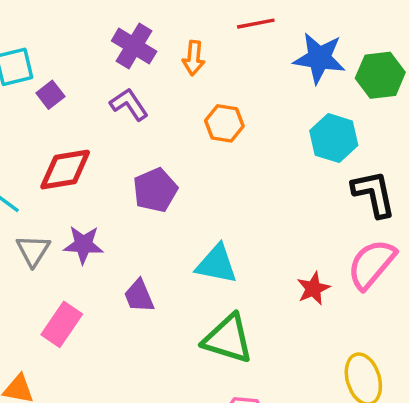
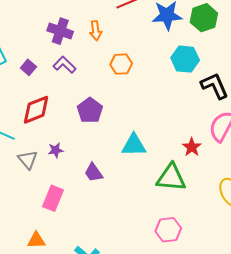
purple square: (50, 95) -> (28, 67), moved
purple star: (83, 245) -> (56, 150), size x0.7
green triangle: (228, 339) -> (171, 178), moved

